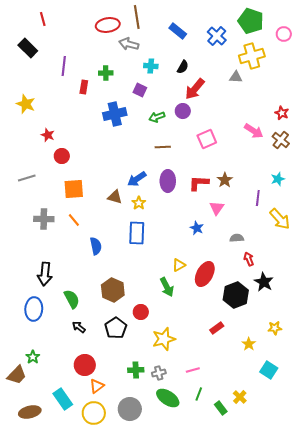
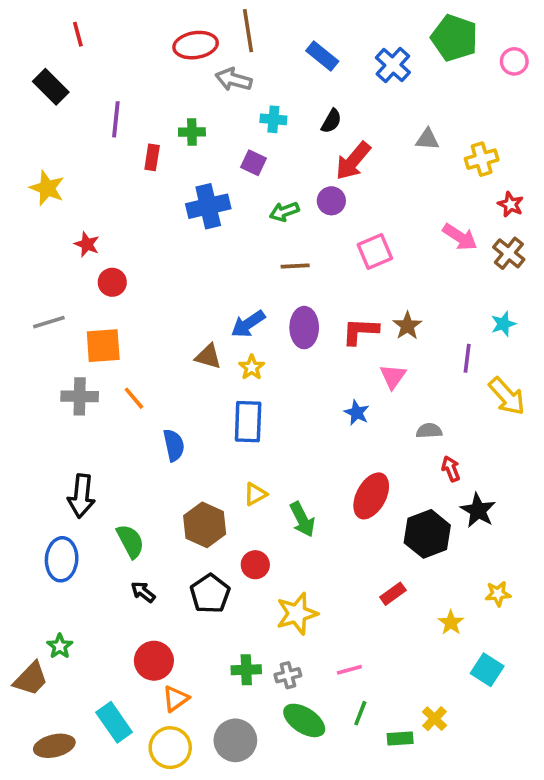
yellow cross: (252, 56) -> (482, 159), moved, size x0.7
orange square: (74, 189) -> (103, 346), moved
yellow triangle: (179, 265) -> (255, 494), moved
green rectangle: (221, 408) -> (400, 739), turned -56

